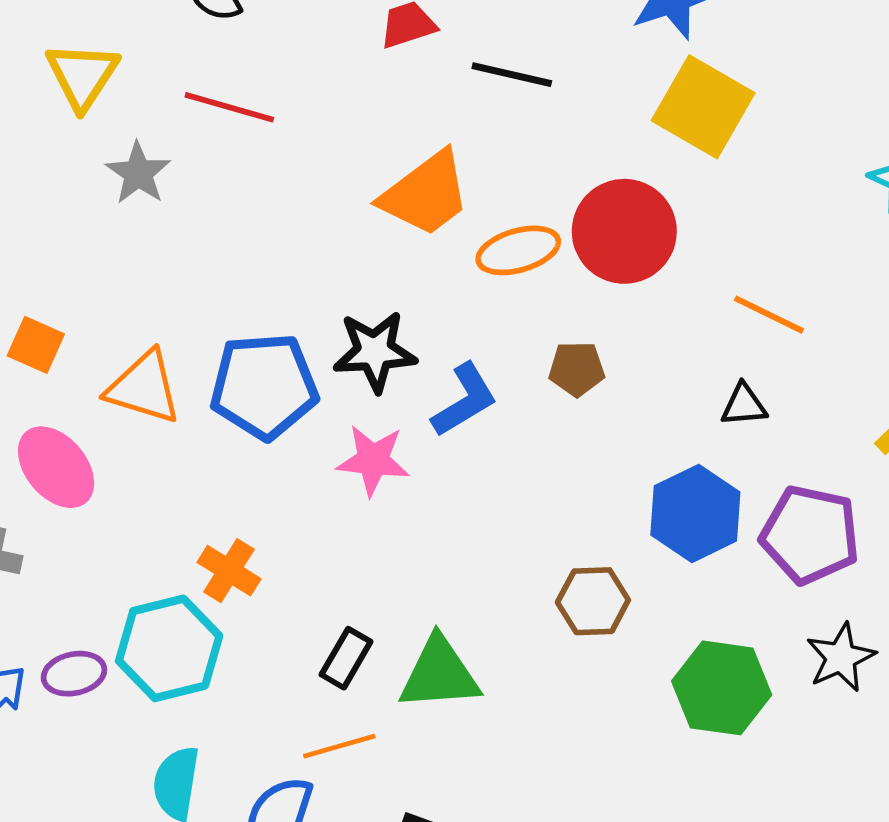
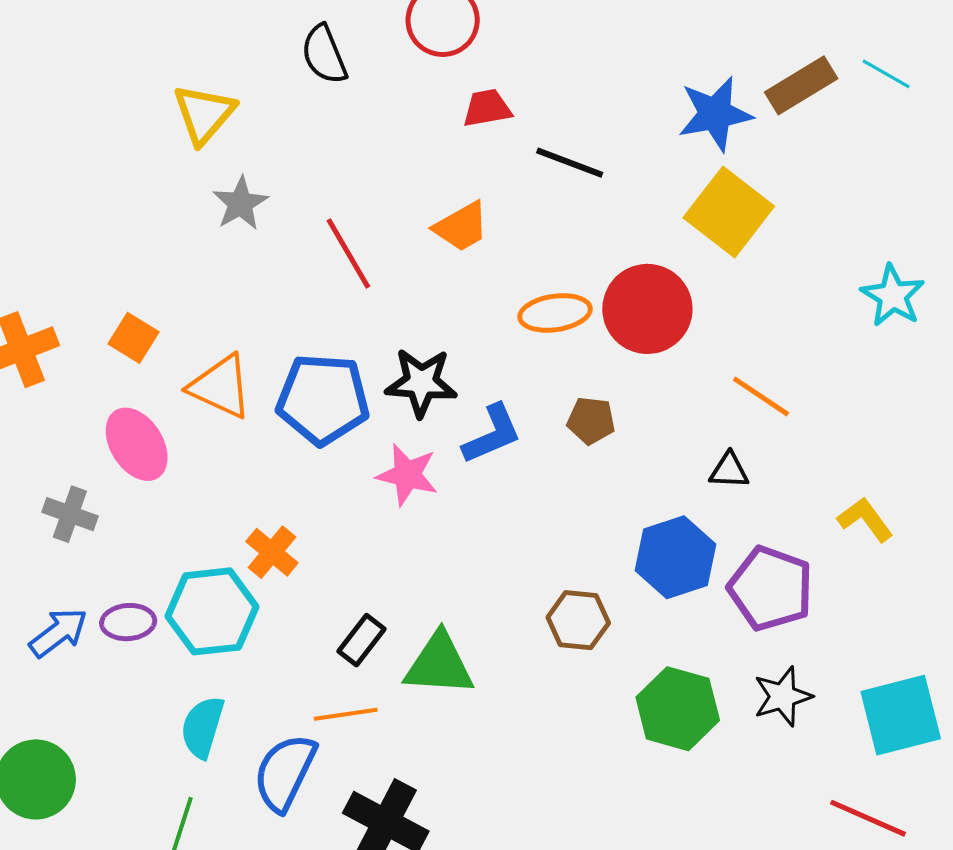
red line: (229, 107) -> (348, 254), moved, turned 36
orange trapezoid: (426, 194) -> (461, 227), moved, size x0.7

